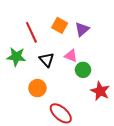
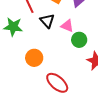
black triangle: (47, 60) -> (47, 21), moved

